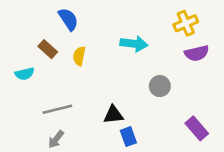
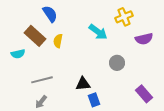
yellow cross: (186, 23) -> (124, 17), moved
cyan arrow: (134, 44) -> (98, 32), turned 30
brown rectangle: (48, 49) -> (35, 36), size x1.5

